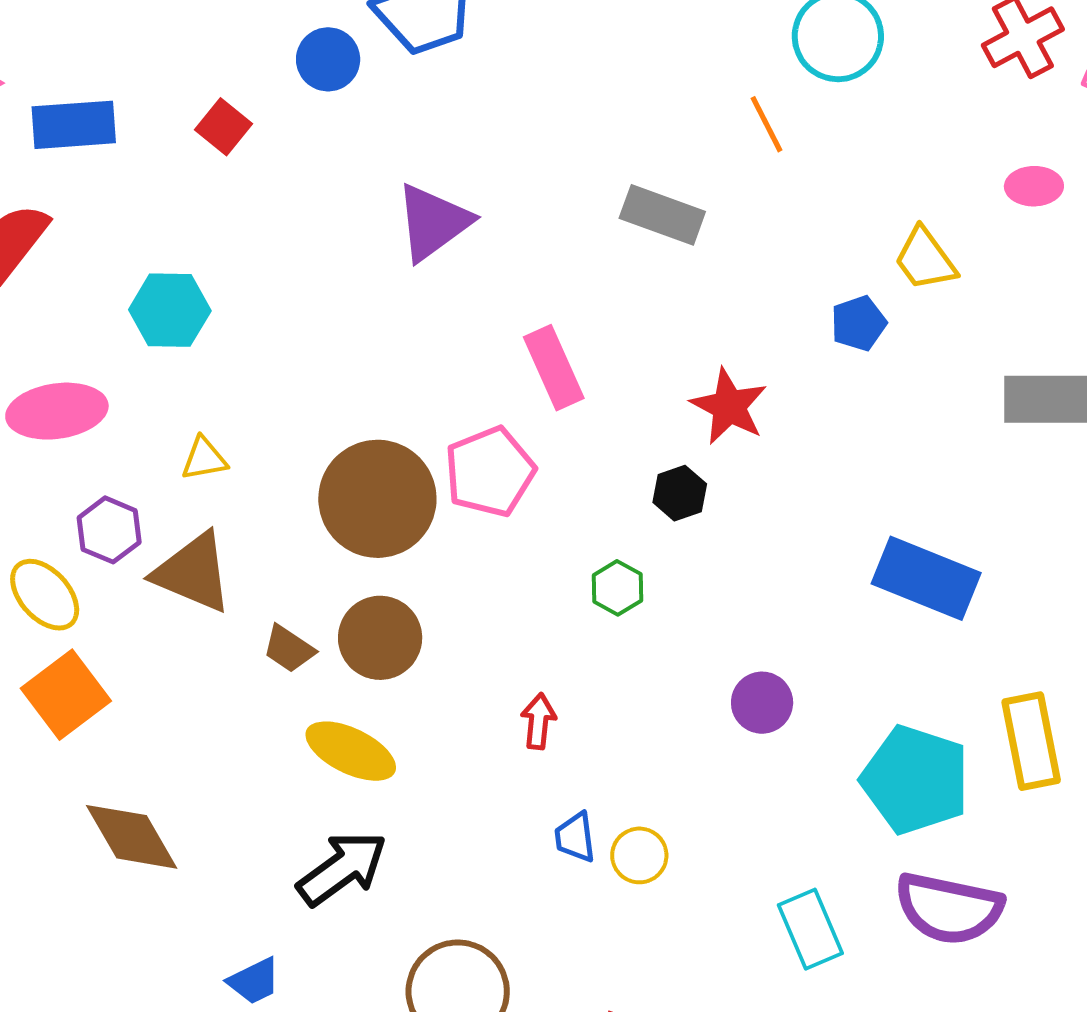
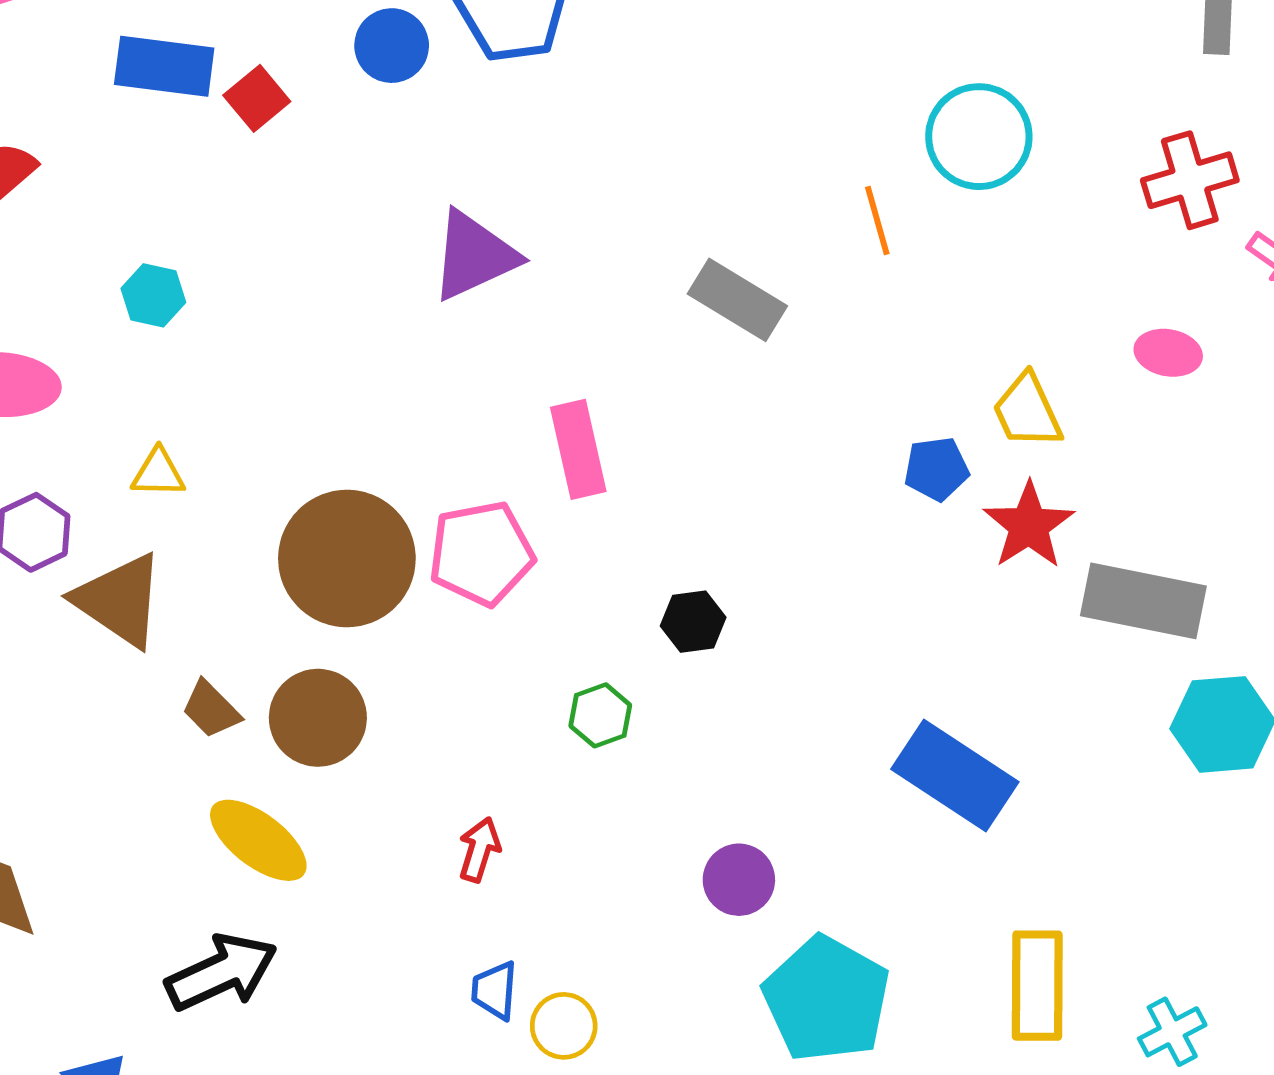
blue rectangle: (74, 125) -> (164, 66), moved
cyan hexagon: (170, 310) -> (153, 295), size x0.7
red star: (729, 406) -> (1029, 526), moved
cyan pentagon: (915, 780) -> (827, 999), moved

